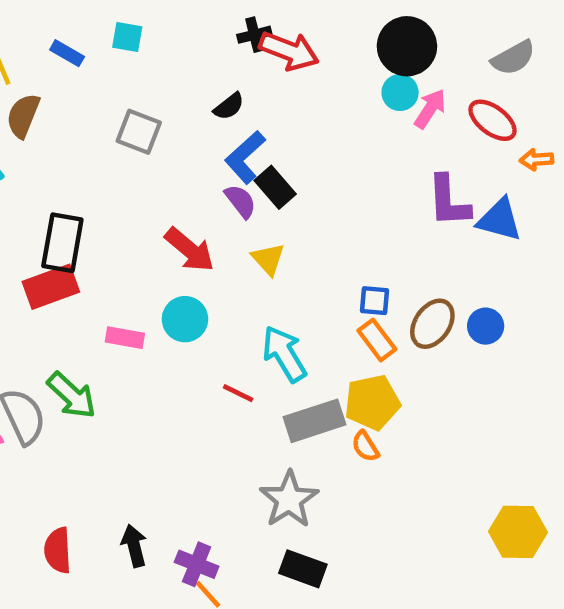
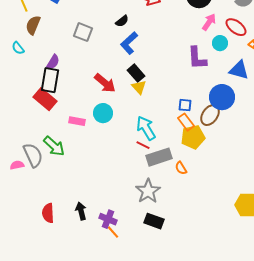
cyan circle: (400, 92) -> (220, 43), moved
black rectangle: (275, 187) -> (136, 73), moved
purple semicircle: (240, 201) -> (53, 62), moved, turned 70
purple L-shape: (449, 201) -> (197, 58), moved
red rectangle: (51, 287) -> (45, 99), turned 60
blue circle: (486, 326) -> (222, 97), moved, size x1.6
red line: (238, 393) -> (143, 145), moved
yellow pentagon: (372, 402) -> (193, 137), moved

